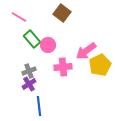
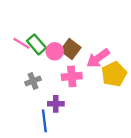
brown square: (62, 13) -> (71, 49), moved
pink line: (19, 17) -> (22, 43), moved
purple cross: (29, 84) -> (56, 104), moved, turned 32

